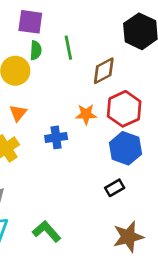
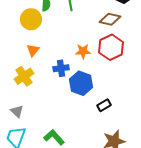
brown diamond: (104, 71) -> (110, 19), moved, turned 40
blue hexagon: (126, 148) -> (81, 83), moved

